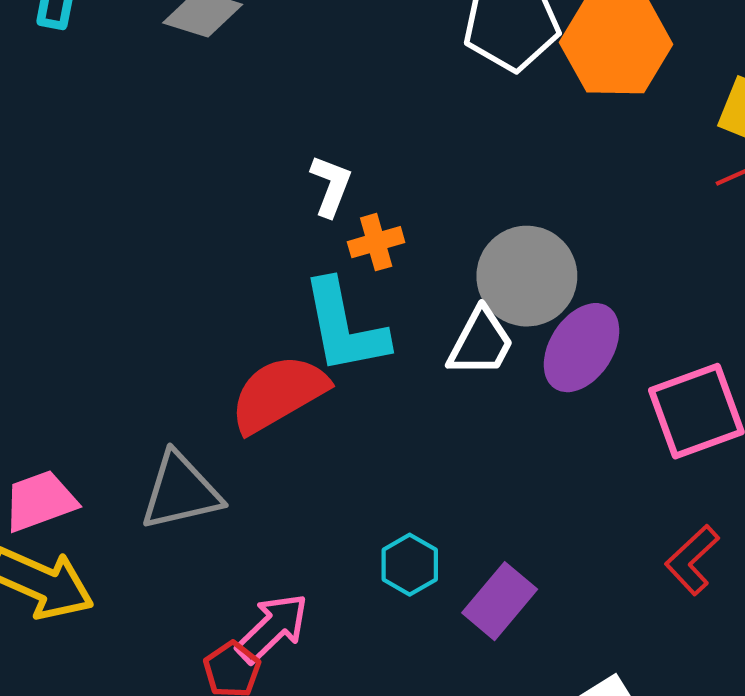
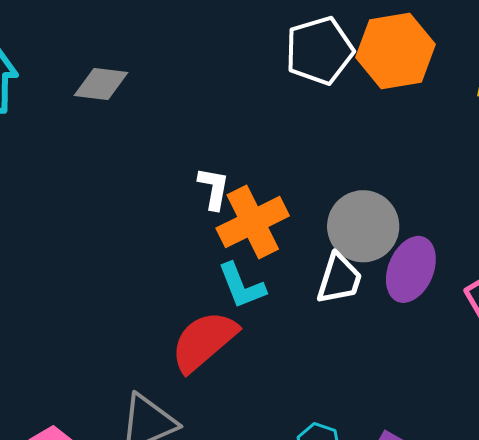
orange cross: (376, 242) -> (253, 222), size x1.8
cyan L-shape: (345, 327) -> (242, 286), size x0.7

